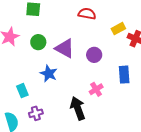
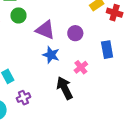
green circle: (38, 42) -> (18, 15), moved
blue star: (49, 74) -> (51, 55), moved

